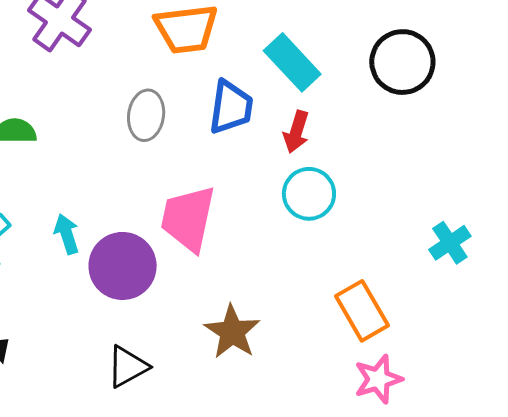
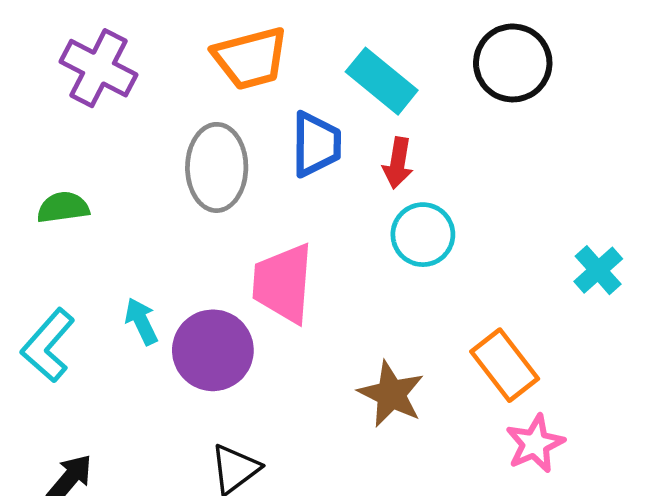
gray ellipse: (146, 115) -> (217, 167), size x1.4
brown star: (232, 332) -> (391, 394), moved

